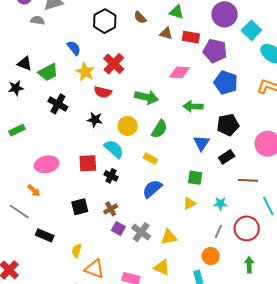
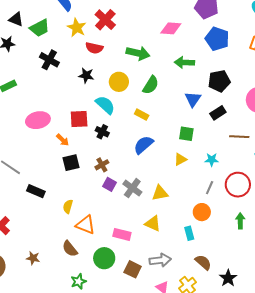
orange arrow: (34, 190) -> (63, 140), moved

